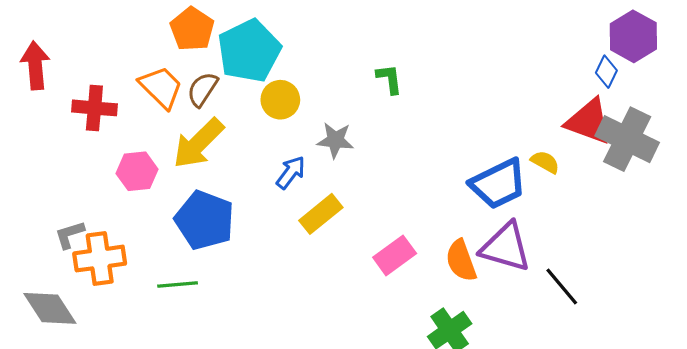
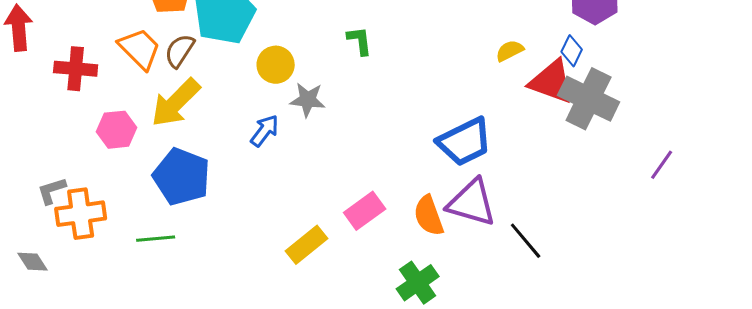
blue diamond: (606, 72) -> (572, 51), moved
yellow circle: (280, 100) -> (276, 65), moved
yellow semicircle: (545, 162) -> (510, 51), moved, turned -56
yellow rectangle: (321, 214) -> (307, 245), moved
gray diamond: (50, 308) -> (33, 262), size x0.6

